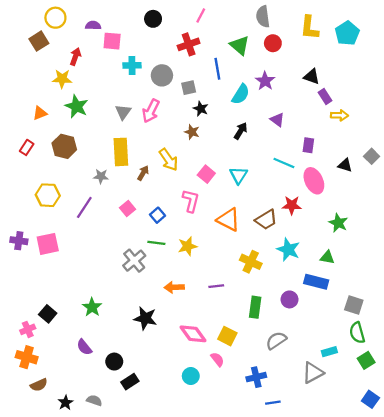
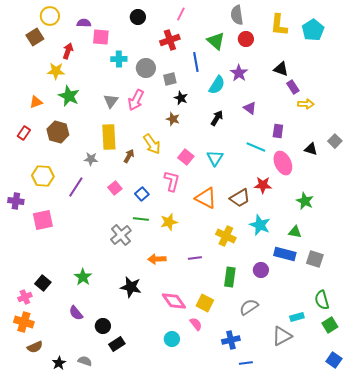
purple cross: (19, 241) -> (16, 201), moved
gray square: (354, 305) -> (315, 259), moved

